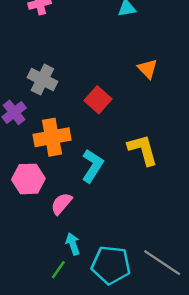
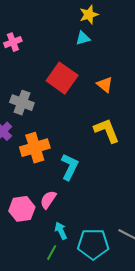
red square: (98, 100) -> (62, 78), moved, size x1.4
yellow L-shape: (143, 150) -> (107, 131), moved
pink hexagon: (28, 179) -> (22, 209), moved

